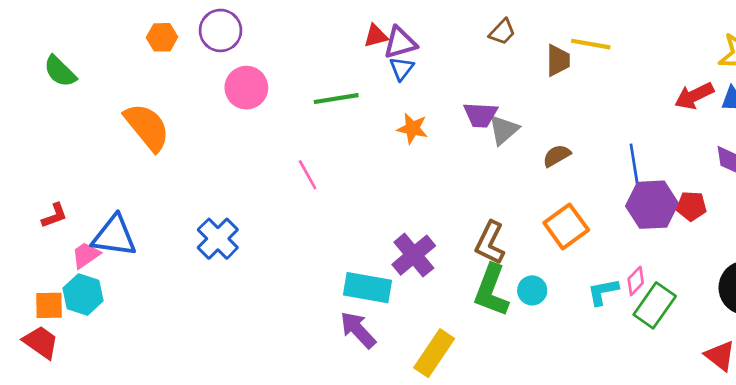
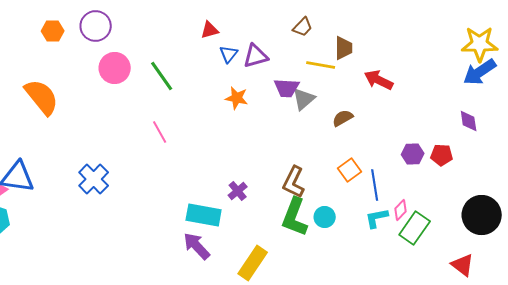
purple triangle: (400, 43) -> (256, 56), moved
yellow line: (591, 44) -> (321, 65), moved
red arrow: (694, 96) -> (379, 80), moved, turned 52
green line: (336, 99) -> (162, 76), moved, turned 64
blue line: (634, 165) -> (375, 185), moved
purple hexagon: (652, 205) -> (413, 154), size x0.6
orange square: (566, 226) -> (350, 170), size x0.7
purple cross: (414, 255) -> (238, 191), size x0.6

